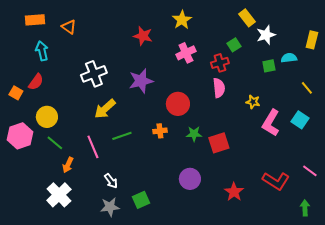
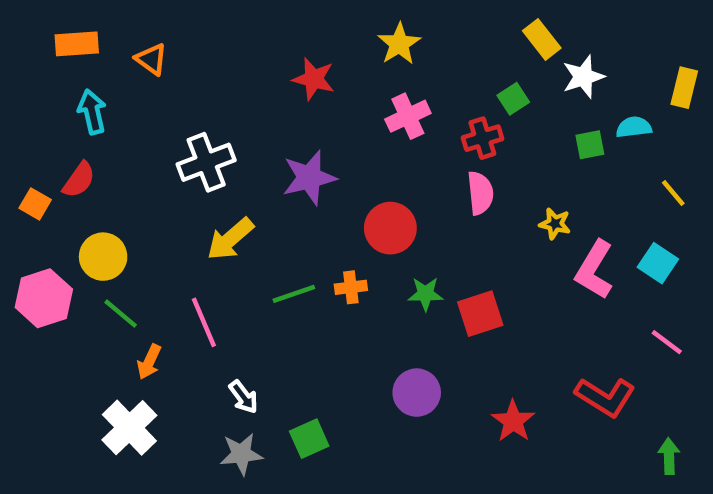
green line: (122, 136) -> (294, 294), moved
pink line: (310, 171) -> (667, 342), moved

